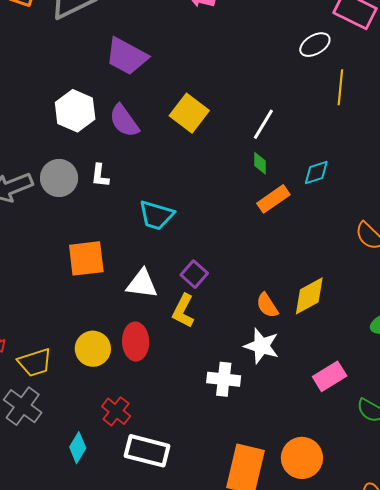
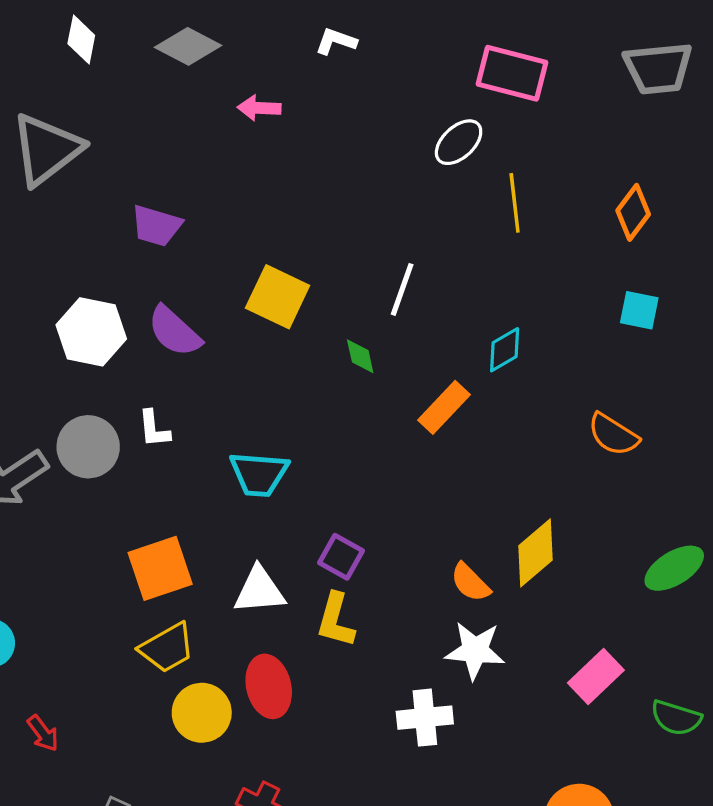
purple trapezoid: (127, 56) -> (156, 226), size x0.7
green diamond: (260, 163) -> (360, 356), moved
yellow trapezoid: (35, 363) -> (167, 648), moved

